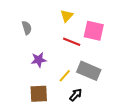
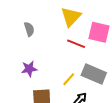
yellow triangle: (67, 16) -> (71, 17), size x1.5
purple star: (39, 60) -> (29, 69), moved

